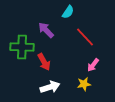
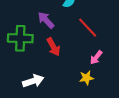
red arrow: (44, 62) -> (53, 47), moved
white arrow: (50, 87) -> (33, 81), moved

